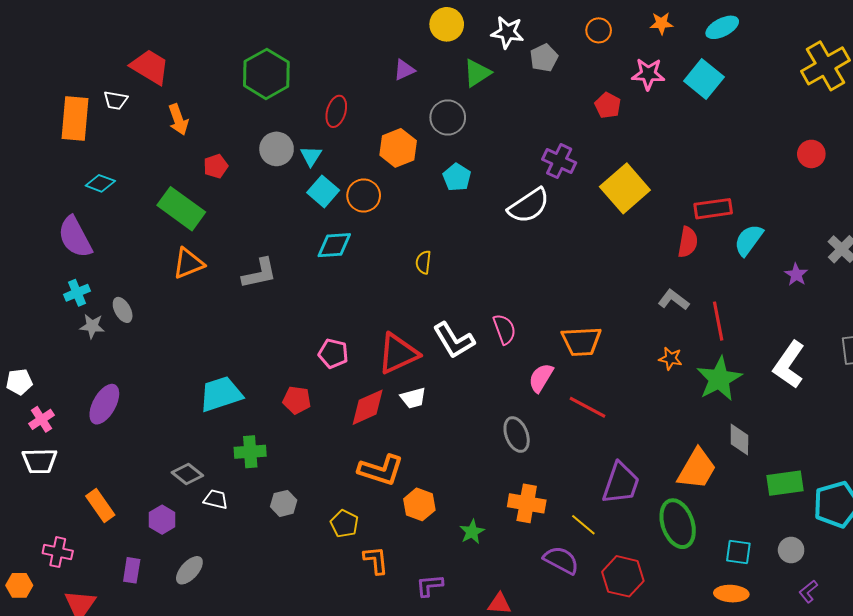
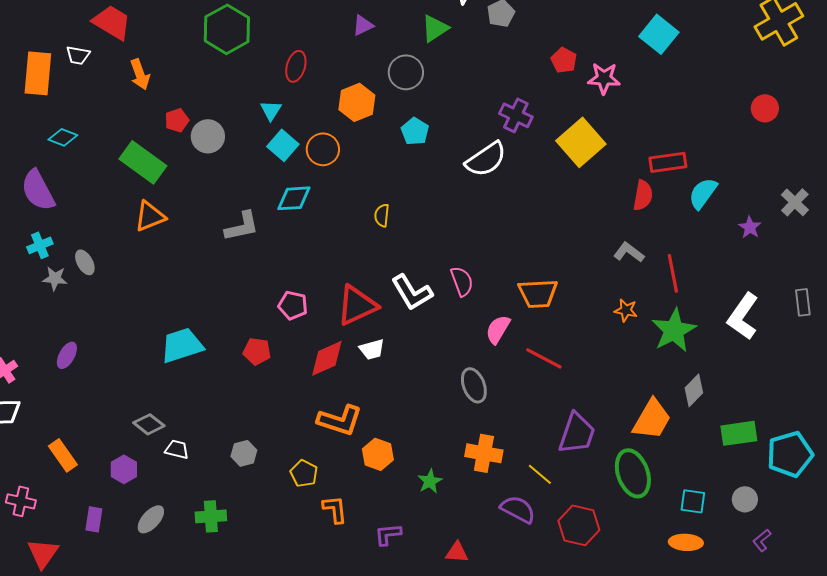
pink star: (648, 74) -> (604, 78), moved
gray circle: (277, 149) -> (208, 136), moved
gray L-shape: (259, 273) -> (242, 226), moved
purple ellipse: (104, 404) -> (67, 355), size x0.7
gray diamond: (739, 440) -> (694, 390), turned 44
green cross: (250, 452) -> (211, 516), moved

